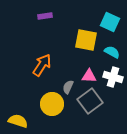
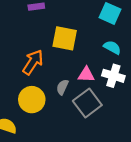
yellow square: (86, 40) -> (65, 38), moved
yellow circle: (52, 104) -> (32, 100), moved

